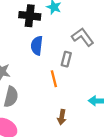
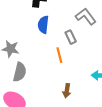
gray rectangle: (66, 59) -> (71, 37), turned -40

